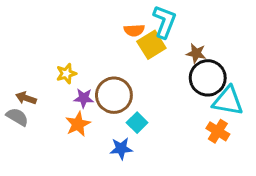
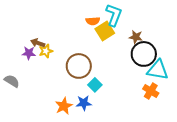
brown arrow: (26, 98) -> (38, 43), moved
purple star: (84, 98) -> (29, 53), moved
orange star: (78, 124) -> (64, 106), moved

